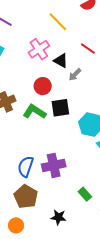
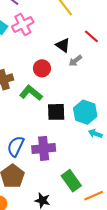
pink cross: (39, 49) -> (23, 24), moved
black square: (60, 108) -> (56, 112), moved
green rectangle: (85, 194) -> (71, 181), size x1.5

